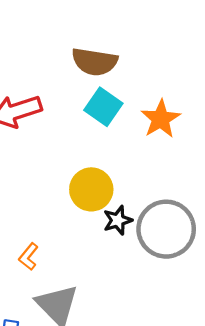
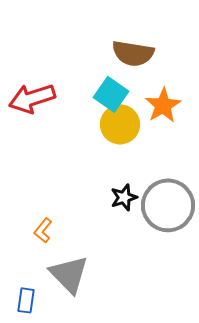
brown semicircle: (95, 62) -> (133, 53), moved
yellow circle: (91, 189) -> (120, 124), moved

